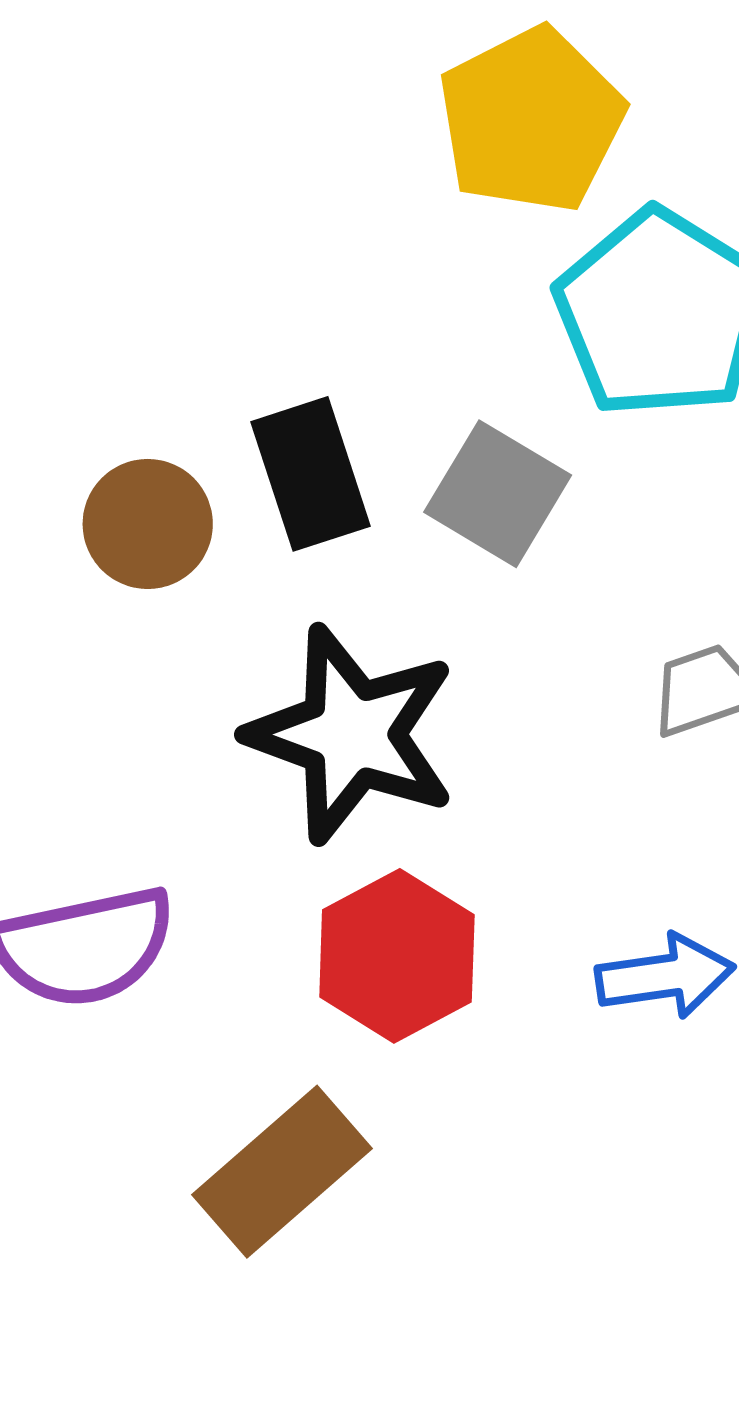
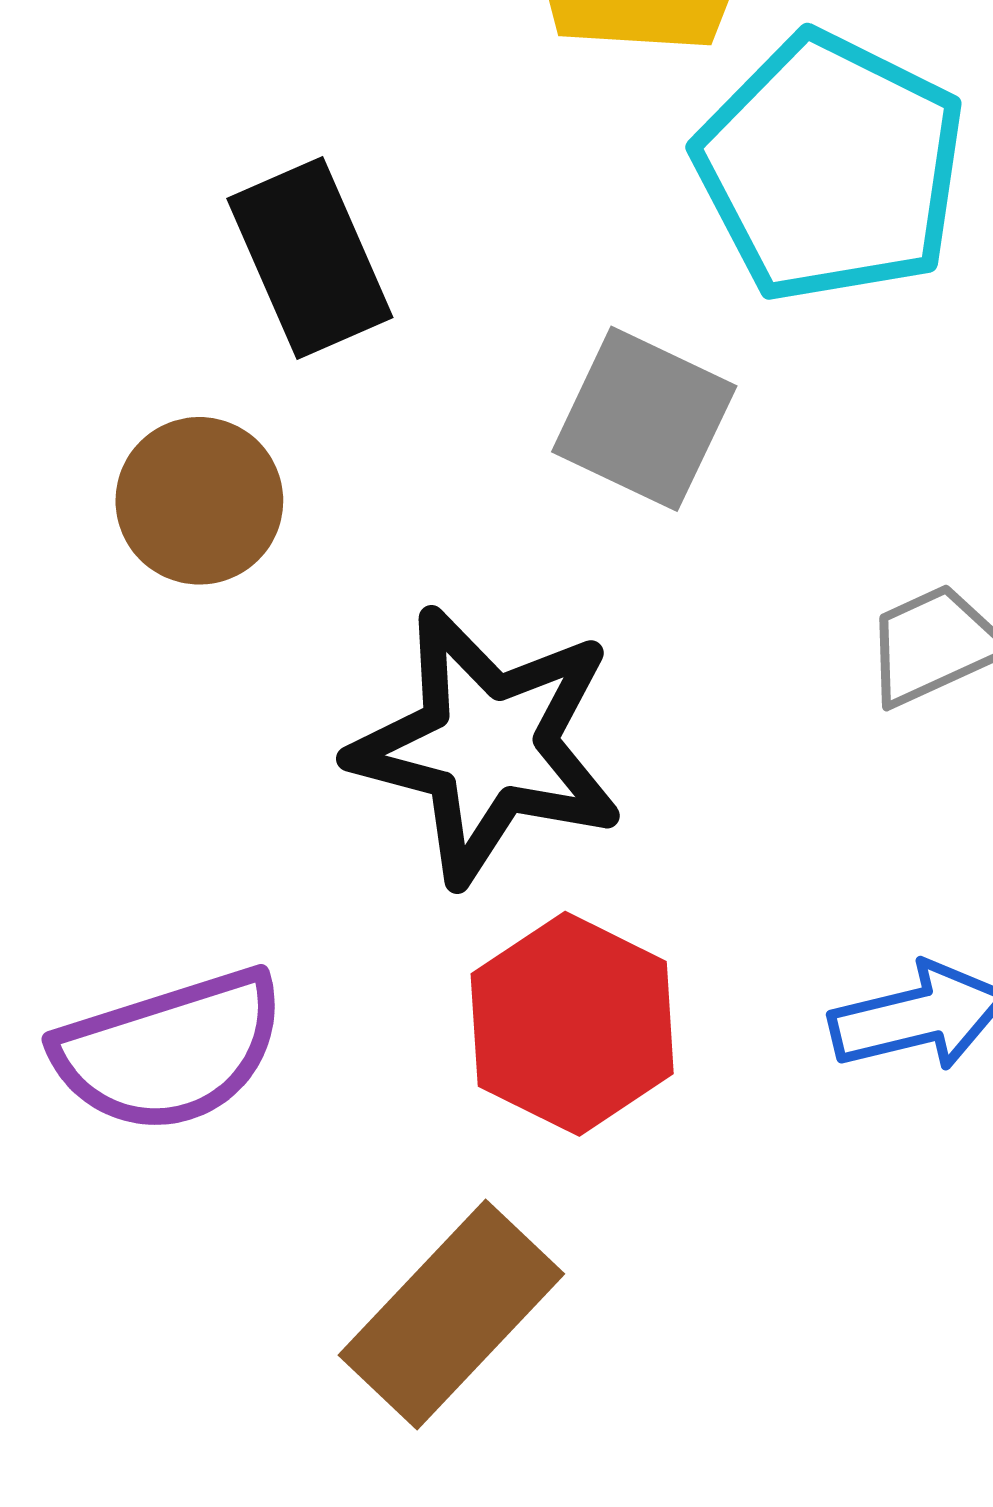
black rectangle: (310, 474) -> (310, 258), moved

